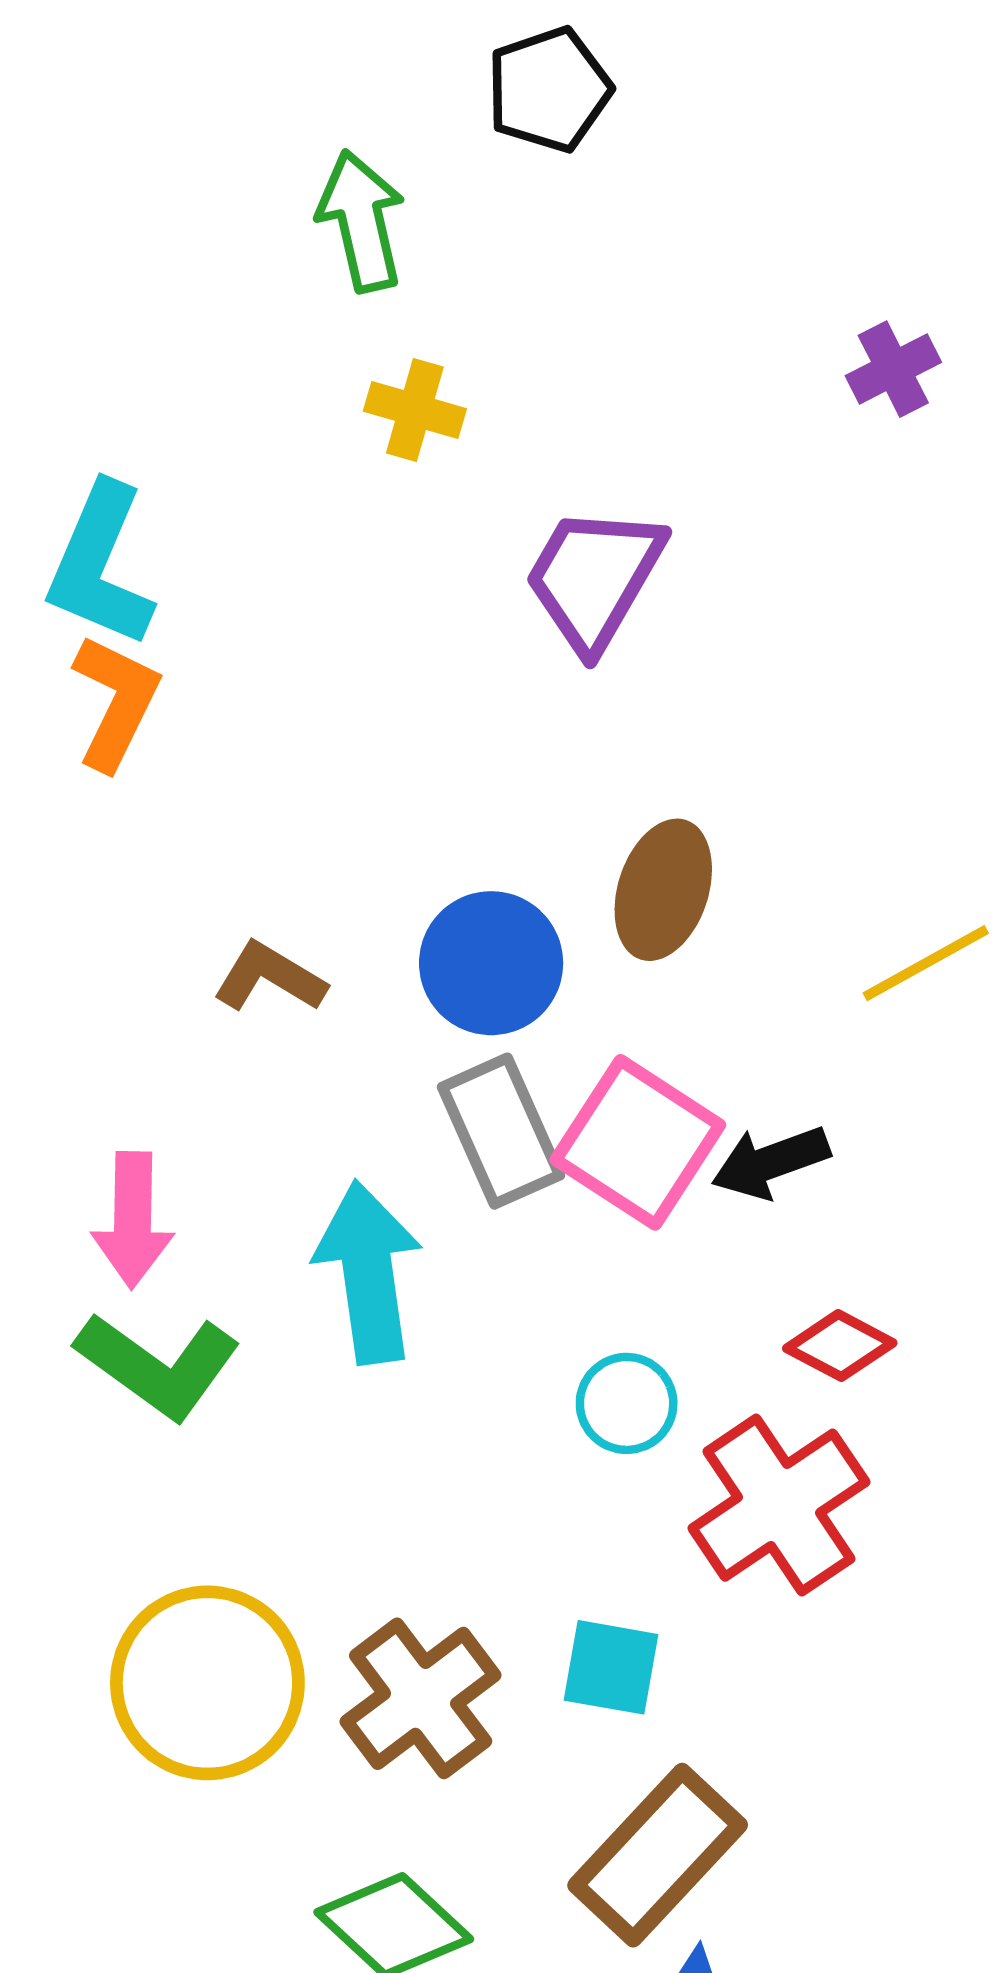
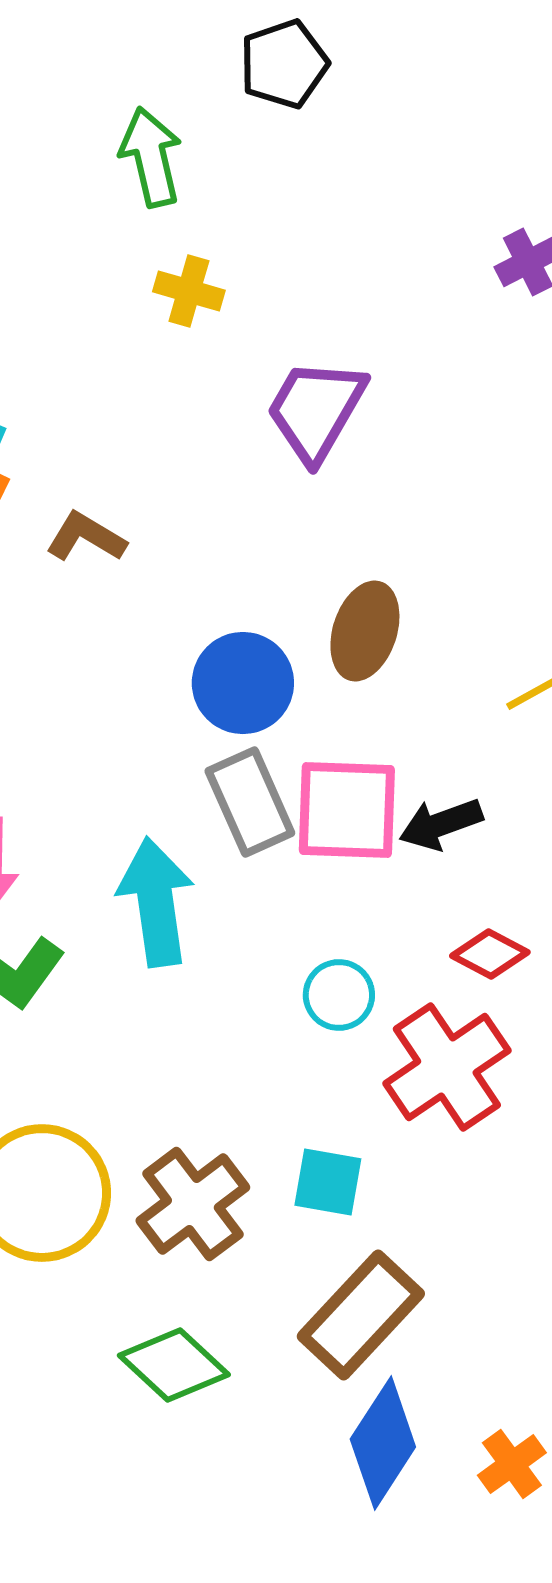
brown L-shape: (270, 977) -> (86, 537), moved
pink square: (638, 1142) -> (347, 810), turned -31

